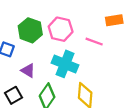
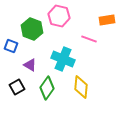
pink hexagon: (61, 29) -> (59, 16), moved

